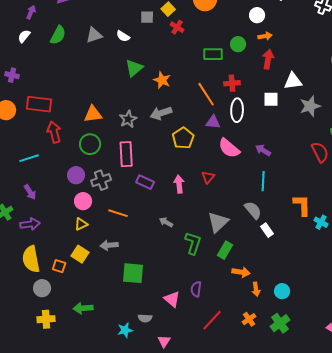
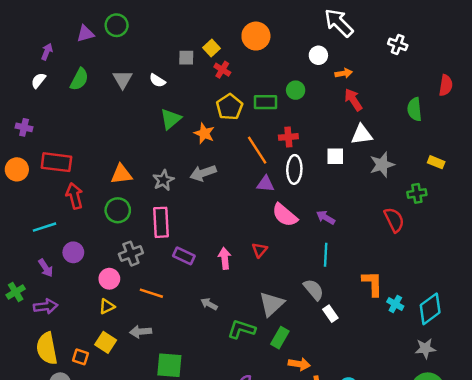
gray triangle: (94, 35) -> (123, 79), turned -42
orange arrow: (265, 36) -> (344, 73), moved
red arrow: (268, 59) -> (353, 100), moved, turned -42
yellow pentagon: (183, 138) -> (229, 107), moved
purple circle: (76, 175) -> (73, 252), moved
green L-shape: (193, 243) -> (242, 329), turned -90

